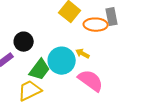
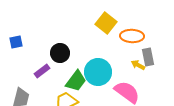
gray rectangle: (112, 17) -> (148, 57), moved
yellow arrow: (83, 54) -> (138, 65), moved

